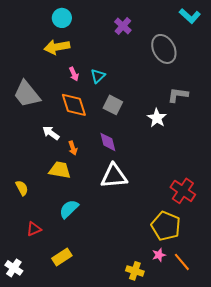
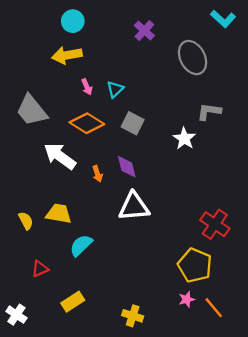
orange diamond: (74, 105) -> (87, 123), turned -40
white arrow: (51, 133) -> (60, 156), size x1.6
orange arrow: (73, 148) -> (97, 174), moved
yellow trapezoid: (60, 170) -> (59, 214), moved
yellow cross: (135, 271) -> (133, 316), moved

